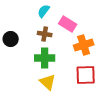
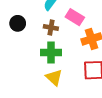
black circle: (11, 39) -> (18, 23), moved

